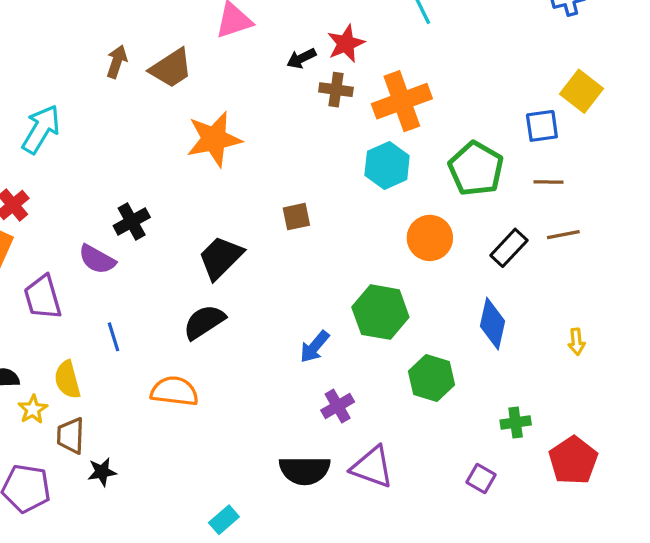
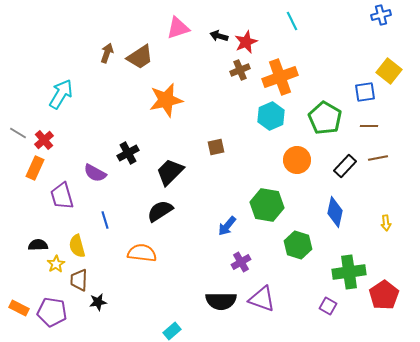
black arrow: (301, 58) -> (219, 36), moved, turned 42
brown cross: (336, 90) -> (240, 70), turned -30
black cross: (132, 221) -> (128, 153), moved
green cross: (516, 423) -> (349, 272), size x1.8

